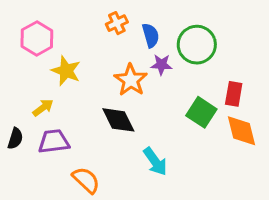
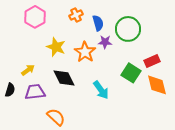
pink hexagon: (37, 38) -> (35, 17), moved
yellow star: (66, 71) -> (56, 47), moved
red rectangle: (234, 94) -> (152, 61), turned 56
black diamond: (118, 120) -> (64, 78), moved
cyan arrow: (155, 162) -> (101, 90), moved

